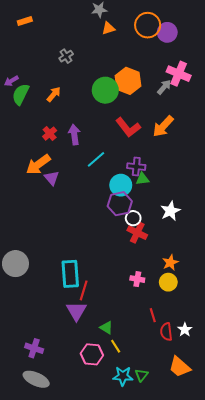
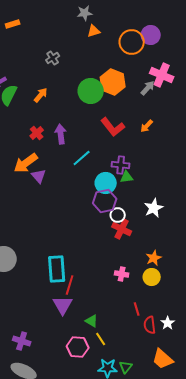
orange circle: (148, 25) -> (132, 42), moved
orange arrow: (163, 126) -> (147, 126), size x0.6

